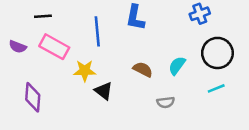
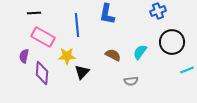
purple semicircle: (18, 47) -> (24, 56), moved, turned 80
cyan line: (216, 88) -> (187, 70), moved
black triangle: (104, 91) -> (82, 72), turned 35
purple diamond: (33, 97) -> (42, 73), moved

